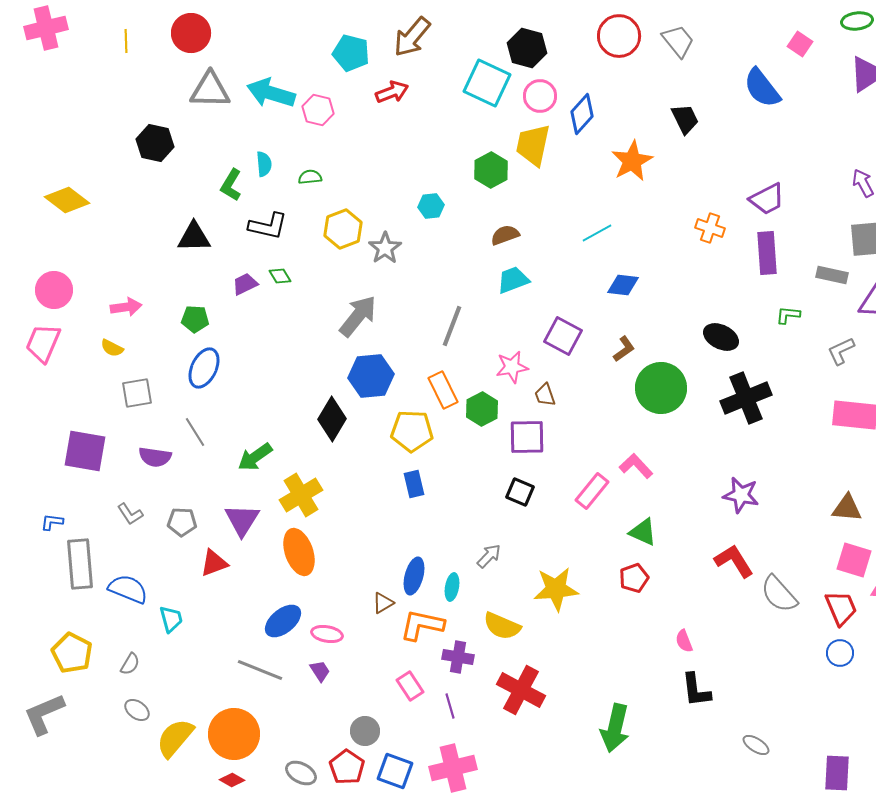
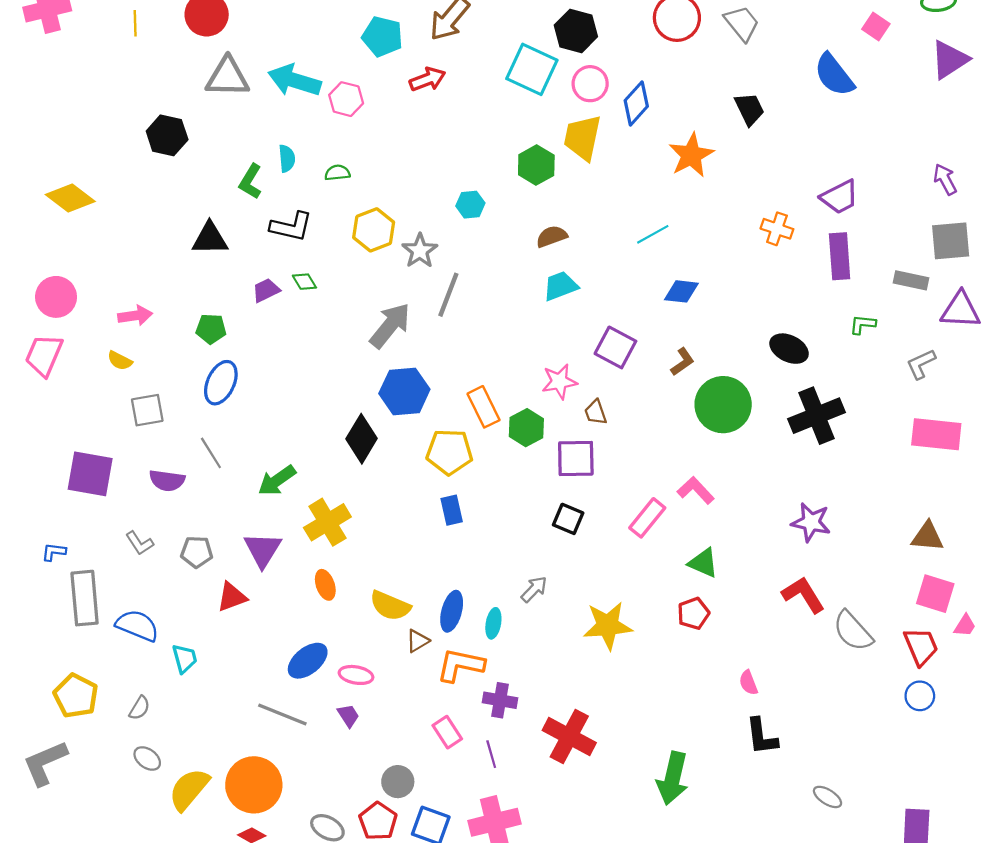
gray line: (452, 326) -> (448, 295), moved
orange ellipse: (299, 552) -> (325, 585), size x0.6
yellow semicircle: (502, 626) -> (390, 606), moved

